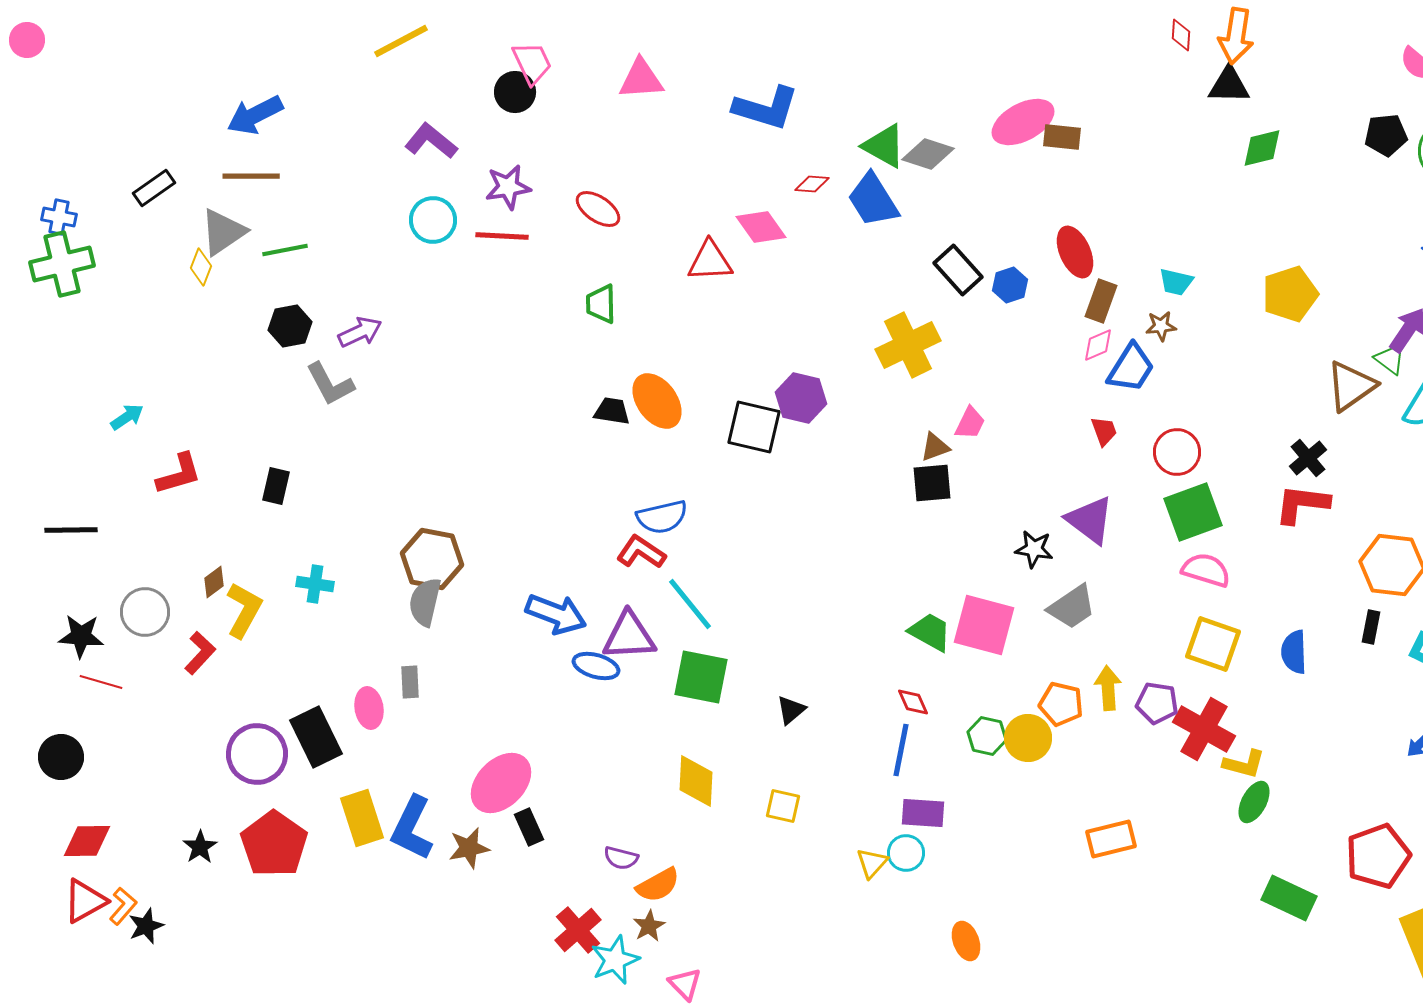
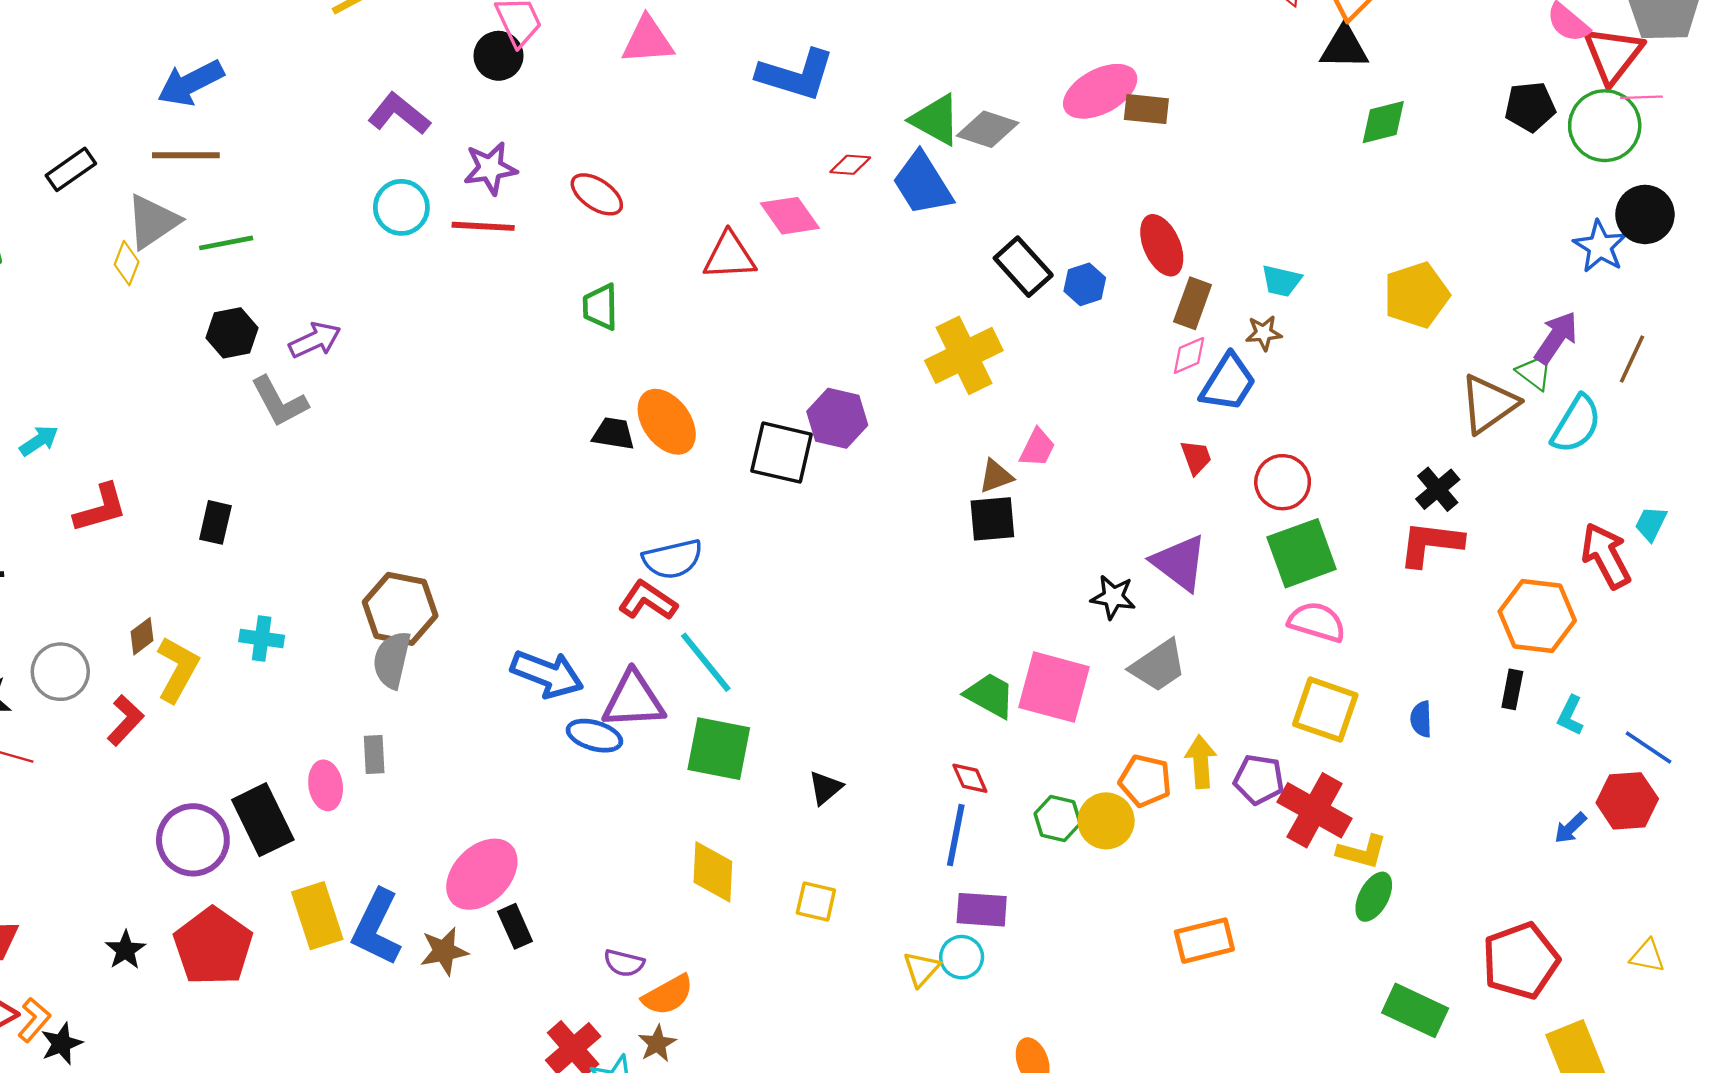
blue semicircle: (1294, 652) -> (1421, 719), size x0.7

